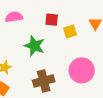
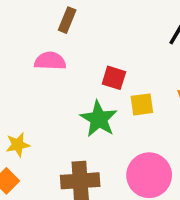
green star: (34, 46) -> (99, 119), moved

